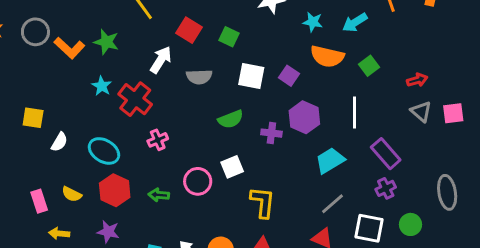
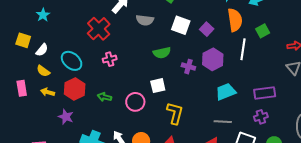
orange semicircle: (327, 56) -> (235, 20), turned -120
cyan star: (102, 86) -> (43, 15), moved
white line: (354, 113) -> (243, 49), moved
yellow square: (33, 118) -> (23, 40), moved
purple rectangle: (386, 154) -> (265, 93), turned -65
pink circle: (198, 181) -> (135, 102), moved
yellow semicircle: (72, 194) -> (43, 71), moved
gray line: (332, 204) -> (223, 122), turned 36
yellow arrow: (59, 233) -> (48, 92), moved

